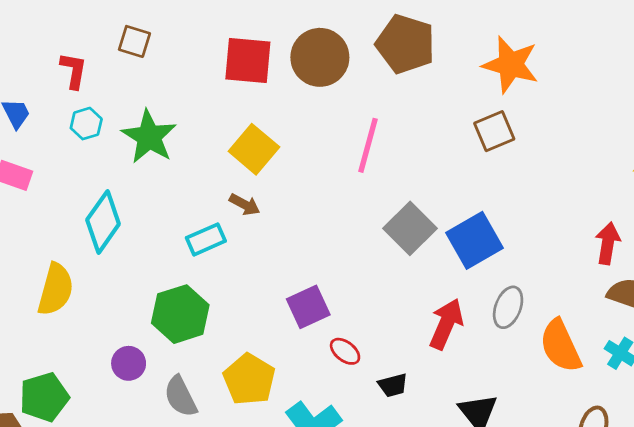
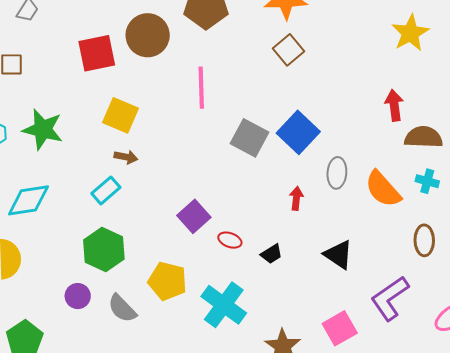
cyan diamond: (103, 222) -> (28, 200), turned 63
red arrow: (446, 324) -> (296, 198), size x0.6

